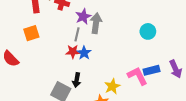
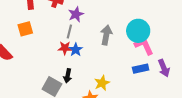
gray arrow: (96, 23) -> (106, 35), moved
cyan circle: (148, 31) -> (138, 31), size x1.5
pink L-shape: (137, 76) -> (144, 46), moved

